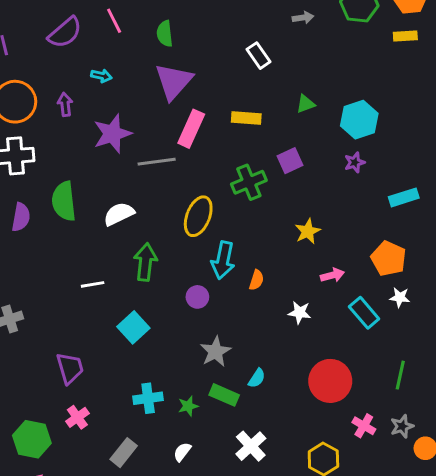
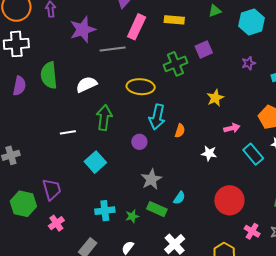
purple star: (355, 162) -> (249, 63), moved
yellow ellipse: (198, 216) -> (141, 87), turned 72
green hexagon: (32, 439) -> (23, 204), moved

